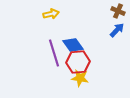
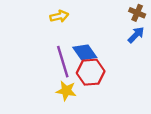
yellow star: (80, 78) -> (66, 91), moved

